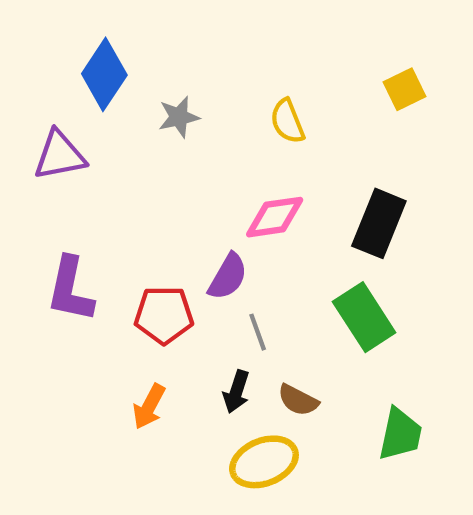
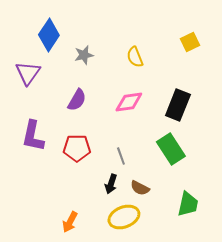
purple triangle: (60, 155) -> (28, 73), turned -44
purple semicircle: (228, 277) -> (77, 100), moved
orange arrow: (149, 407) -> (70, 222), moved

